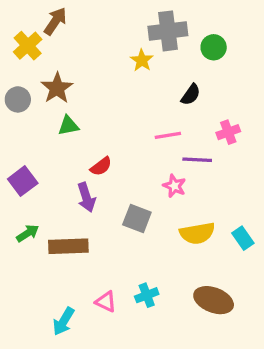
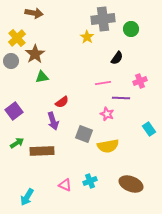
brown arrow: (55, 21) -> (34, 13), turned 66
yellow cross: (28, 46) -> (17, 38), moved
yellow semicircle: (197, 233) -> (108, 146), moved
cyan rectangle: (243, 238) -> (149, 129), moved
cyan arrow: (63, 321) -> (27, 197), moved

